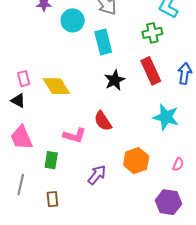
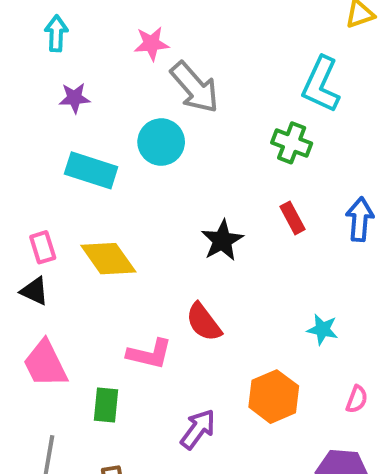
cyan circle: (73, 20) -> (161, 142), moved
green cross: (152, 33) -> (292, 143), turned 36
cyan rectangle: (103, 42) -> (91, 170), moved, turned -55
red rectangle: (151, 71) -> (293, 218), size x0.6
cyan star: (166, 117) -> (322, 329), moved, size x0.6

